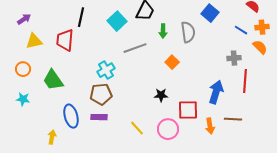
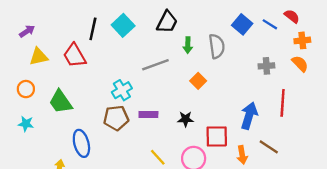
cyan square: (117, 21) -> (123, 25), moved
blue line: (241, 30) -> (270, 24), moved
red trapezoid: (65, 40) -> (74, 56), turned -35
gray cross: (234, 58) -> (266, 66), moved
purple rectangle: (99, 117) -> (148, 114), moved
brown line: (233, 119) -> (269, 147), turned 30

